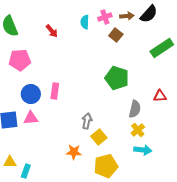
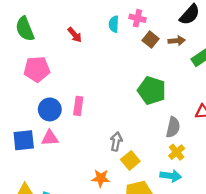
brown arrow: (127, 16) -> (177, 41), moved
pink cross: (105, 17) -> (137, 18), turned 32
cyan arrow: (143, 150) -> (171, 176), moved

